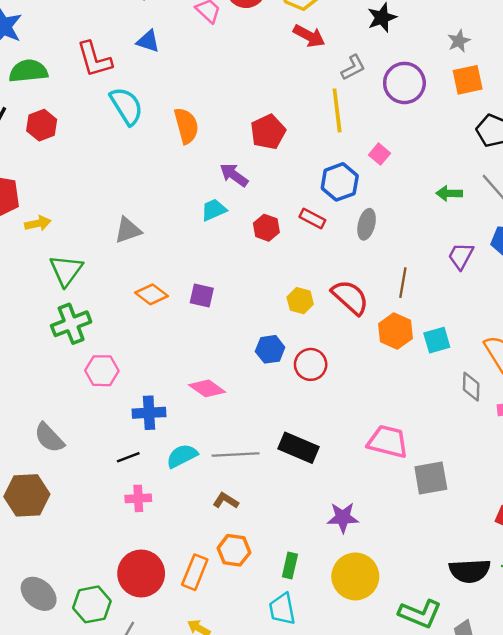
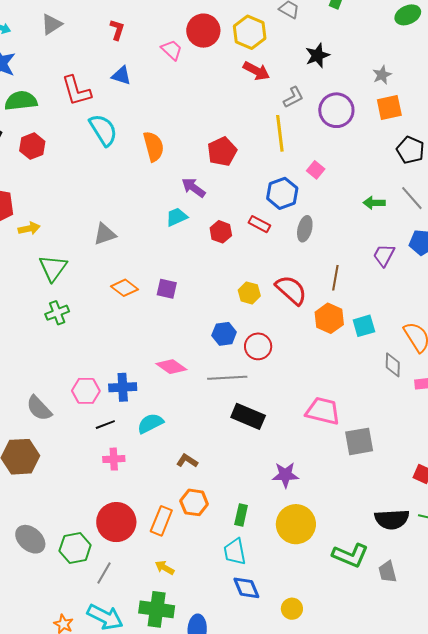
green cross: (71, 324) -> (57, 313), size x0.7
pink hexagon: (102, 371) -> (86, 391), moved
gray line: (236, 455) -> (227, 378), moved

